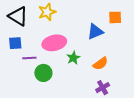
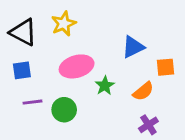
orange square: (115, 17) -> (165, 67), moved
purple line: (29, 58) -> (33, 102), moved

